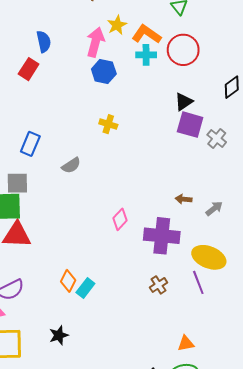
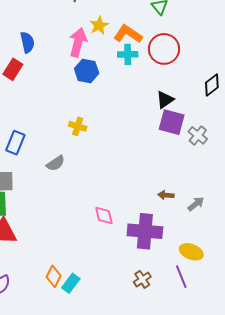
yellow cross: (108, 124) -> (78, 126), moved
pink diamond: (120, 219) -> (104, 216), turned -55
yellow ellipse: (209, 257) -> (191, 252), size x0.7

